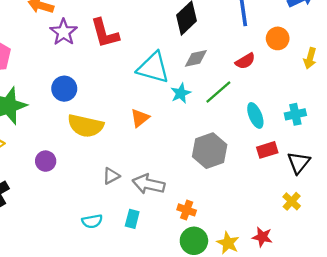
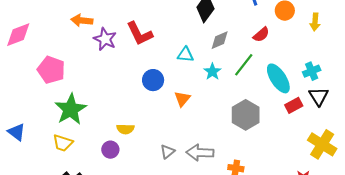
cyan triangle: (153, 68) -> (185, 55), size x0.6
blue circle: (64, 89) -> (153, 80), moved
cyan ellipse: (255, 115) -> (278, 78), size x1.4
yellow semicircle: (86, 126) -> (125, 129), moved, size x0.6
black triangle: (299, 163) -> (319, 96), moved
yellow cross: (292, 201) -> (322, 144), size x1.8

